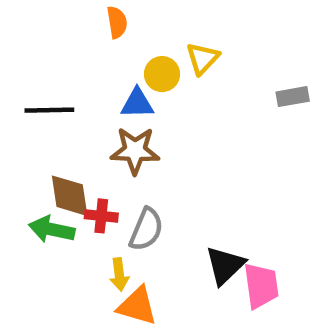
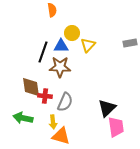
yellow triangle: (203, 58) -> (88, 45), moved
black line: (49, 110) -> (43, 52), moved, turned -70
green arrow: (52, 229) -> (23, 118), moved
black triangle: (225, 265) -> (107, 108), moved

